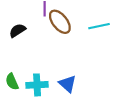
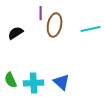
brown ellipse: (60, 22) -> (55, 25), turned 50

